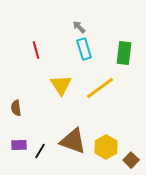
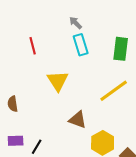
yellow line: (100, 88) -> (114, 91), moved
brown triangle: (73, 141) -> (78, 120), moved, size x0.7

